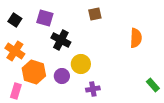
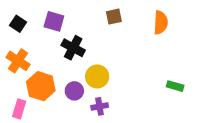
orange semicircle: (136, 38) -> (161, 23), moved
green rectangle: (153, 85) -> (175, 86), moved, turned -32
purple cross: (93, 89) -> (100, 106), moved

